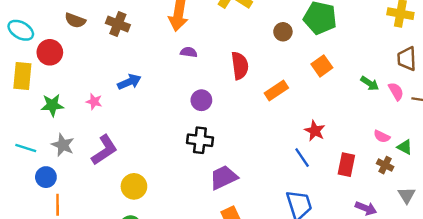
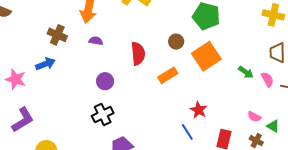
brown cross: (118, 24) -> (57, 35), moved
brown circle: (283, 32) -> (176, 42), moved
orange square: (322, 66) -> (206, 56), size x1.6
pink star: (94, 102) -> (16, 79), size x1.5
black cross: (200, 140) -> (103, 115), turned -35

